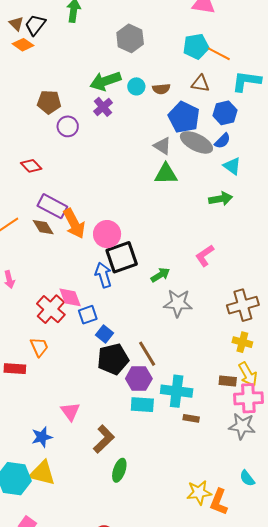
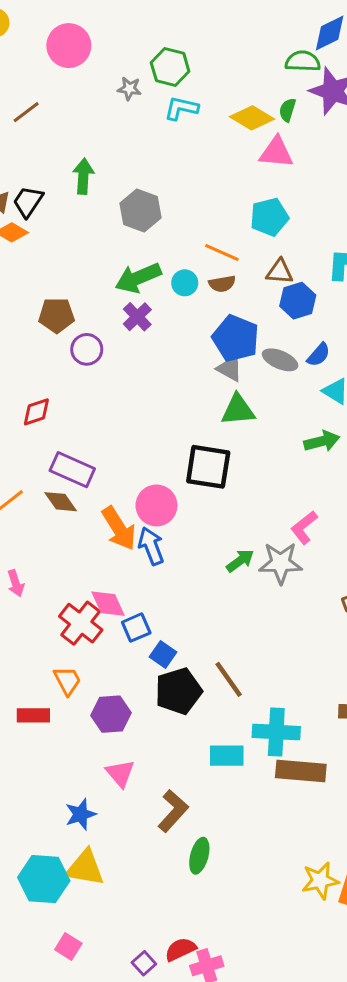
gray hexagon: (130, 38) -> (140, 211), moved
orange line: (219, 54) -> (222, 252), moved
blue hexagon: (225, 113) -> (298, 301), moved
blue pentagon: (184, 117) -> (236, 338), moved
gray ellipse: (196, 142) -> (280, 360), size x0.7
red diamond: (31, 166) -> (36, 412), turned -60
orange arrow: (74, 224) -> (119, 528), moved
black square: (122, 257) -> (208, 467), moved, turned 32
blue arrow: (103, 275) -> (151, 546), moved
gray star: (178, 303) -> (281, 563), moved
purple hexagon: (139, 379) -> (111, 714), moved
brown rectangle: (191, 418) -> (301, 771), size x2.0

